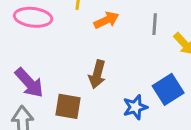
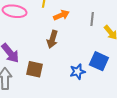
brown arrow: (97, 74) -> (52, 39), moved
blue square: (168, 89) -> (99, 61), turned -36

